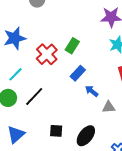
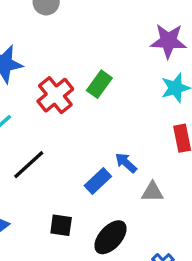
blue rectangle: (78, 73) -> (98, 181), moved

